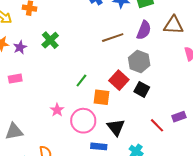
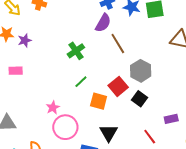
purple semicircle: (144, 30) -> (103, 23), moved
brown line: (113, 38) -> (118, 43), turned 70
green cross: (50, 40) -> (76, 51), moved
purple rectangle: (179, 117) -> (171, 119), moved
pink circle: (83, 121) -> (65, 127), moved

